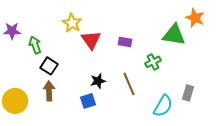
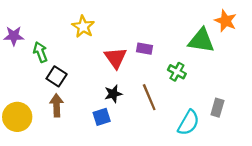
red triangle: (91, 40) -> (116, 58), moved
green cross: (153, 62) -> (177, 72), turned -35

